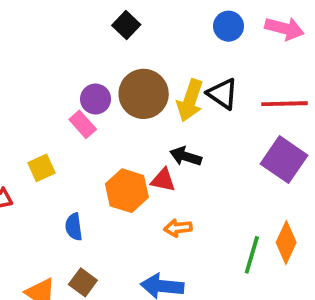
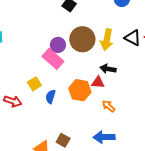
black triangle: (223, 94) -> (133, 38), moved
pink rectangle: (83, 124) -> (53, 59), size x1.5
blue semicircle: (74, 227) -> (51, 97), moved, turned 32
orange arrow: (178, 228) -> (109, 106), turned 56

